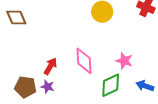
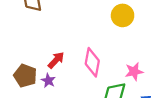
pink star: (124, 61) -> (134, 72), turned 30

